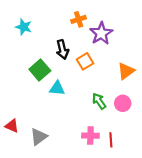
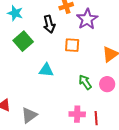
black arrow: (62, 50) -> (49, 24), moved
orange square: (85, 61) -> (72, 45), turned 35
green square: (40, 70) -> (23, 41), moved

